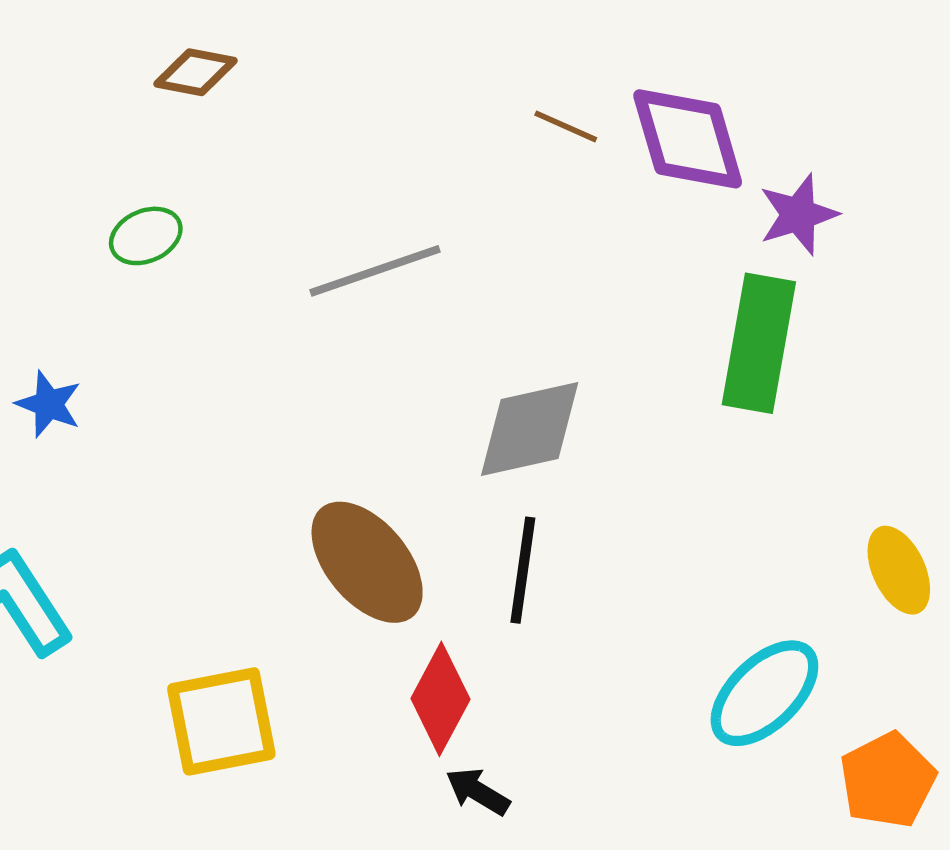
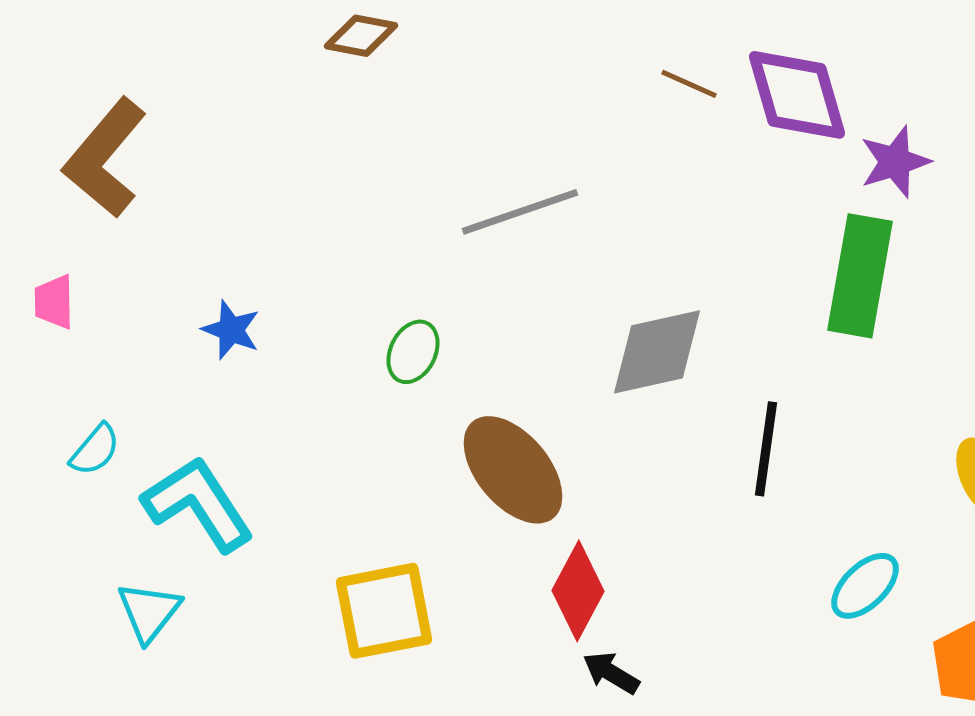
green ellipse: (146, 236) -> (413, 352), moved, turned -40
black line: (523, 570) -> (766, 449), moved
cyan ellipse: (764, 693) -> (865, 586), size x0.7

